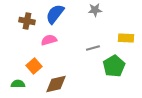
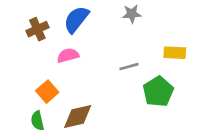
brown cross: (27, 21) -> (37, 29), turned -35
green semicircle: (18, 84) -> (37, 121), moved, turned -104

